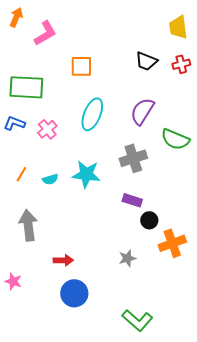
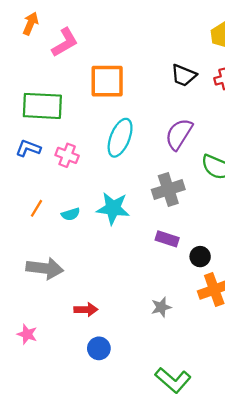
orange square: (81, 66) -> (107, 81), size x1.4
pink cross: (47, 129) -> (67, 155), turned -30
black circle: (149, 220) -> (200, 257), moved
gray arrow: (28, 225) -> (45, 268), turned 104
blue circle: (74, 293) -> (99, 348), size x0.7

